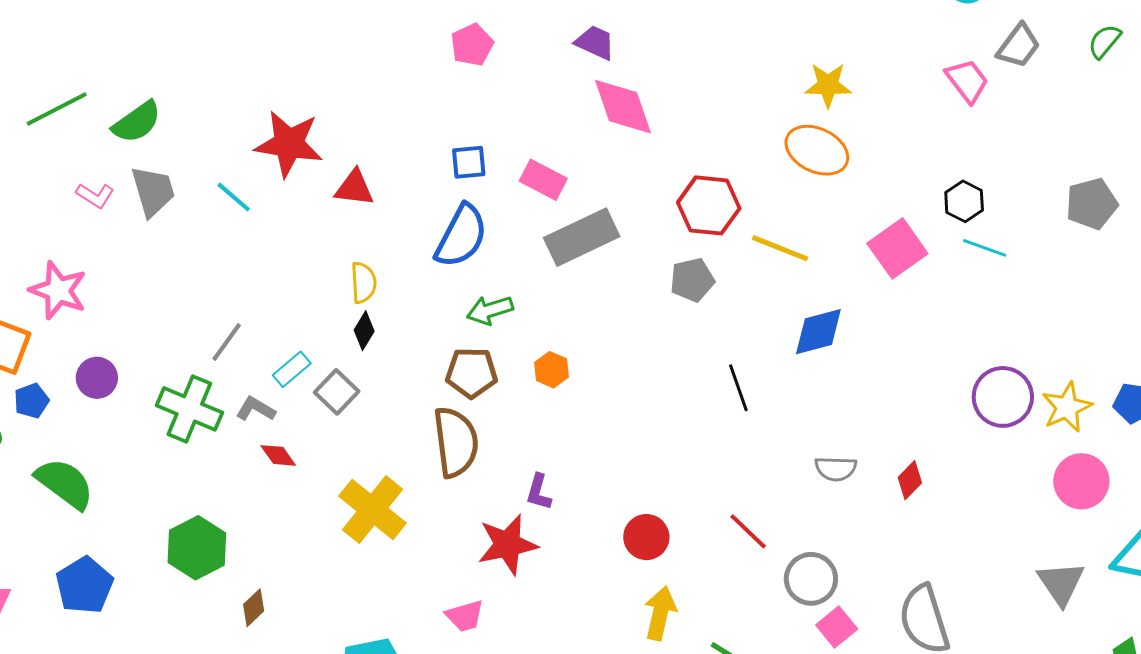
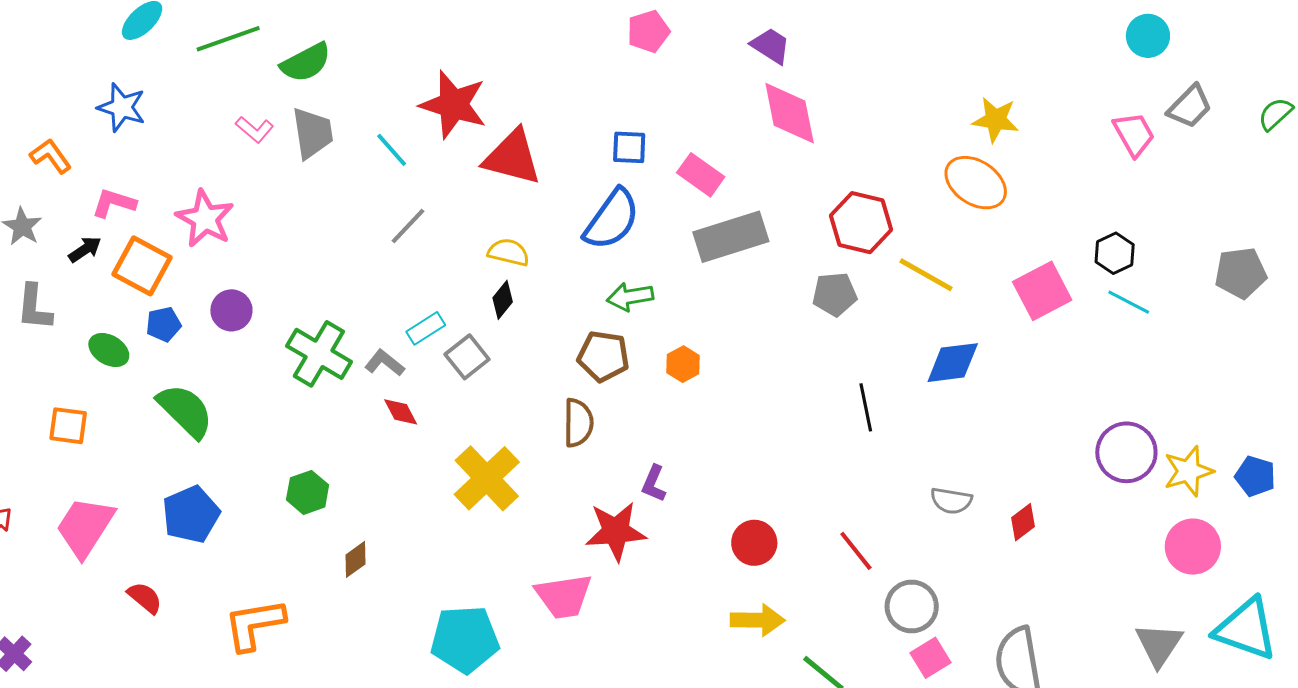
red triangle: (354, 188) -> (512, 157), size x1.5
yellow semicircle: (363, 283) -> (509, 252), turned -81
gray line: (227, 342) -> (408, 226), moved
brown semicircle: (456, 442) -> (578, 423), size x0.7
green hexagon: (197, 548) -> (308, 492), size x0.7
yellow arrow: (660, 613) -> (758, 620), turned 70
pink trapezoid: (465, 616) -> (564, 596), size x1.5

